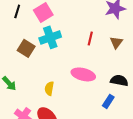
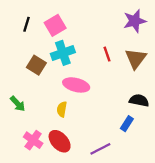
red line: (90, 38) -> (107, 54), turned -32
brown triangle: (116, 42) -> (136, 58), size x1.5
pink ellipse: (83, 74) -> (76, 85), moved

